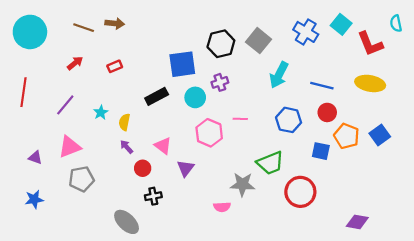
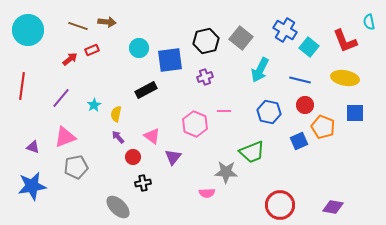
cyan square: (341, 24) -> (309, 47), moved
red rectangle: (115, 66) -> (92, 50), moved
cyan circle: (195, 97) -> (139, 48), moved
blue square: (380, 135) -> (355, 113), moved, turned 36
blue square: (321, 151) -> (299, 141), turned -36
red circle: (300, 192) -> (280, 205), moved
blue star: (34, 199) -> (32, 186), size x1.6

